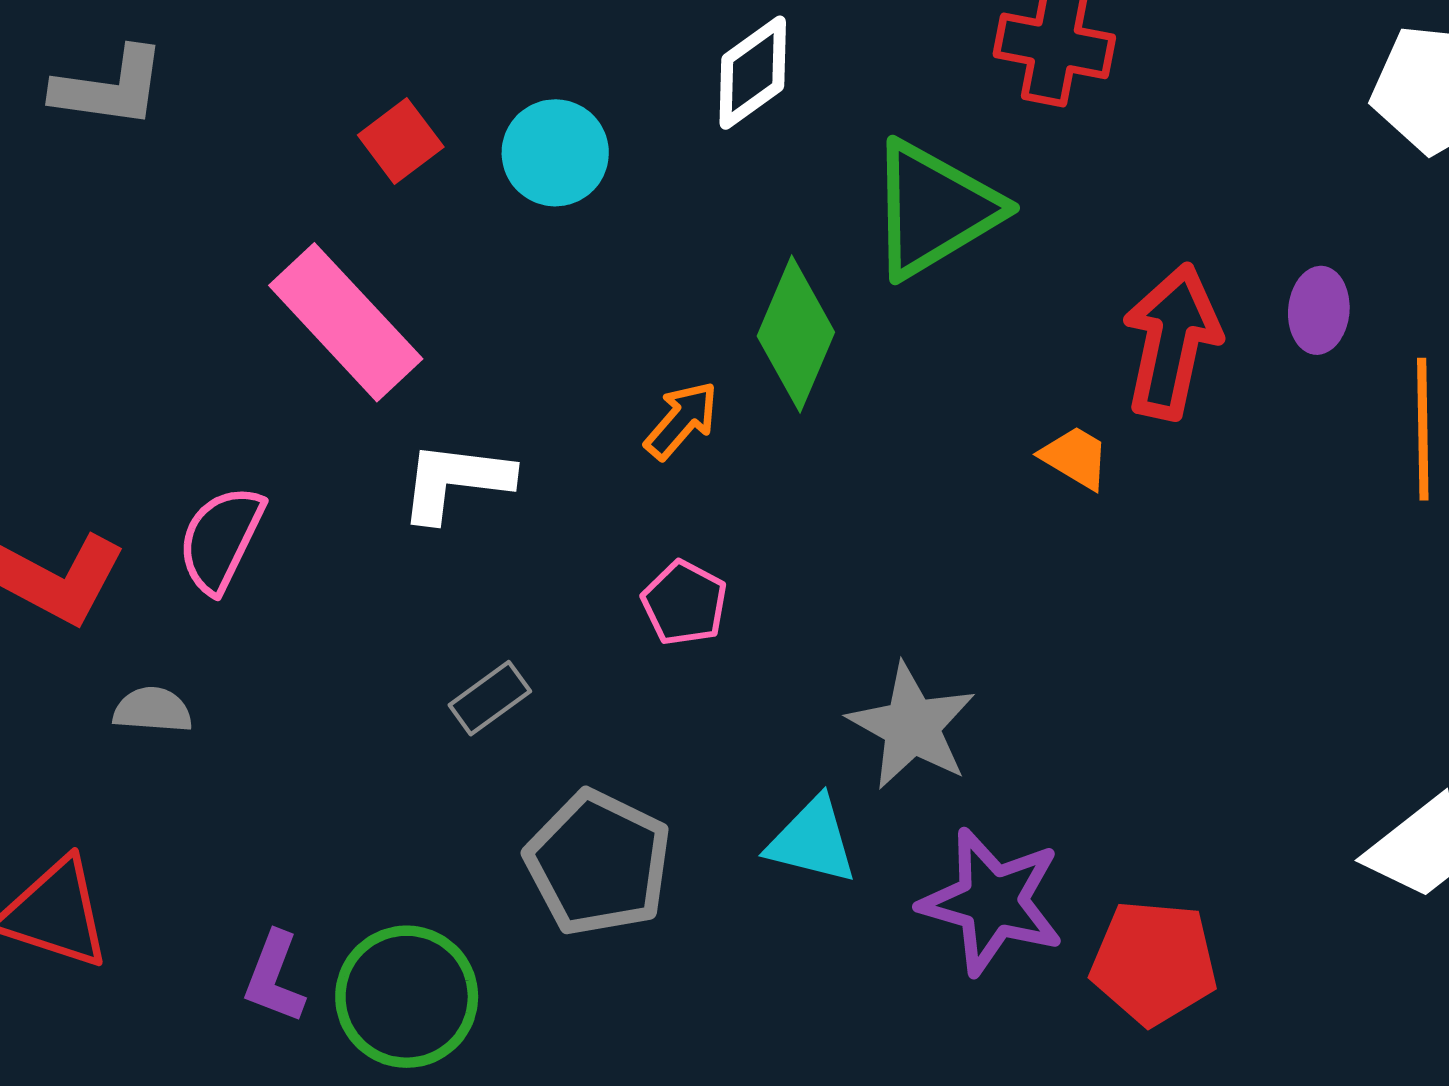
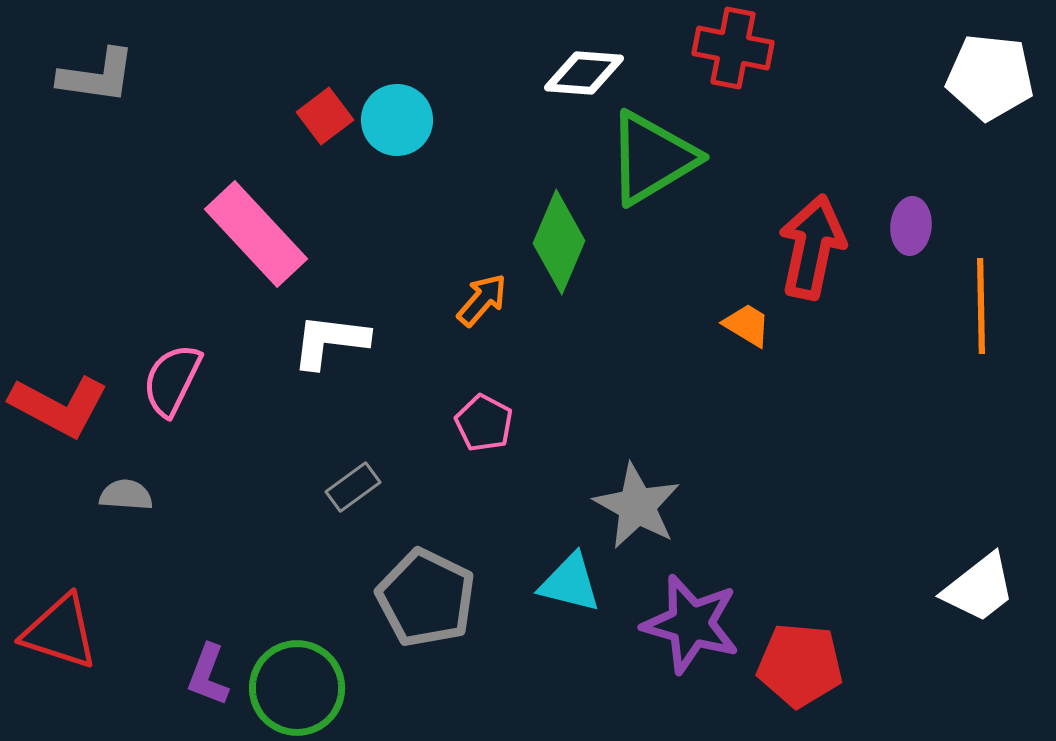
white diamond: (753, 73) -> (584, 73), moved, turned 40
red square: (401, 141) -> (325, 116), moved

